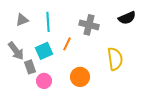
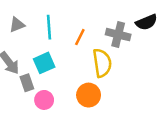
gray cross: (89, 25) -> (118, 35), moved
orange line: (67, 44) -> (80, 37), moved
yellow semicircle: (115, 59) -> (102, 63), moved

